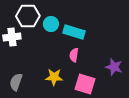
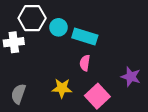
pink square: (85, 84) -> (97, 96), turned 30

